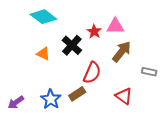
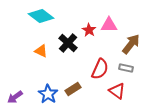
brown arrow: (122, 52) -> (131, 44), moved
gray rectangle: (149, 72) -> (126, 68), moved
red semicircle: (92, 73) -> (100, 69), moved

